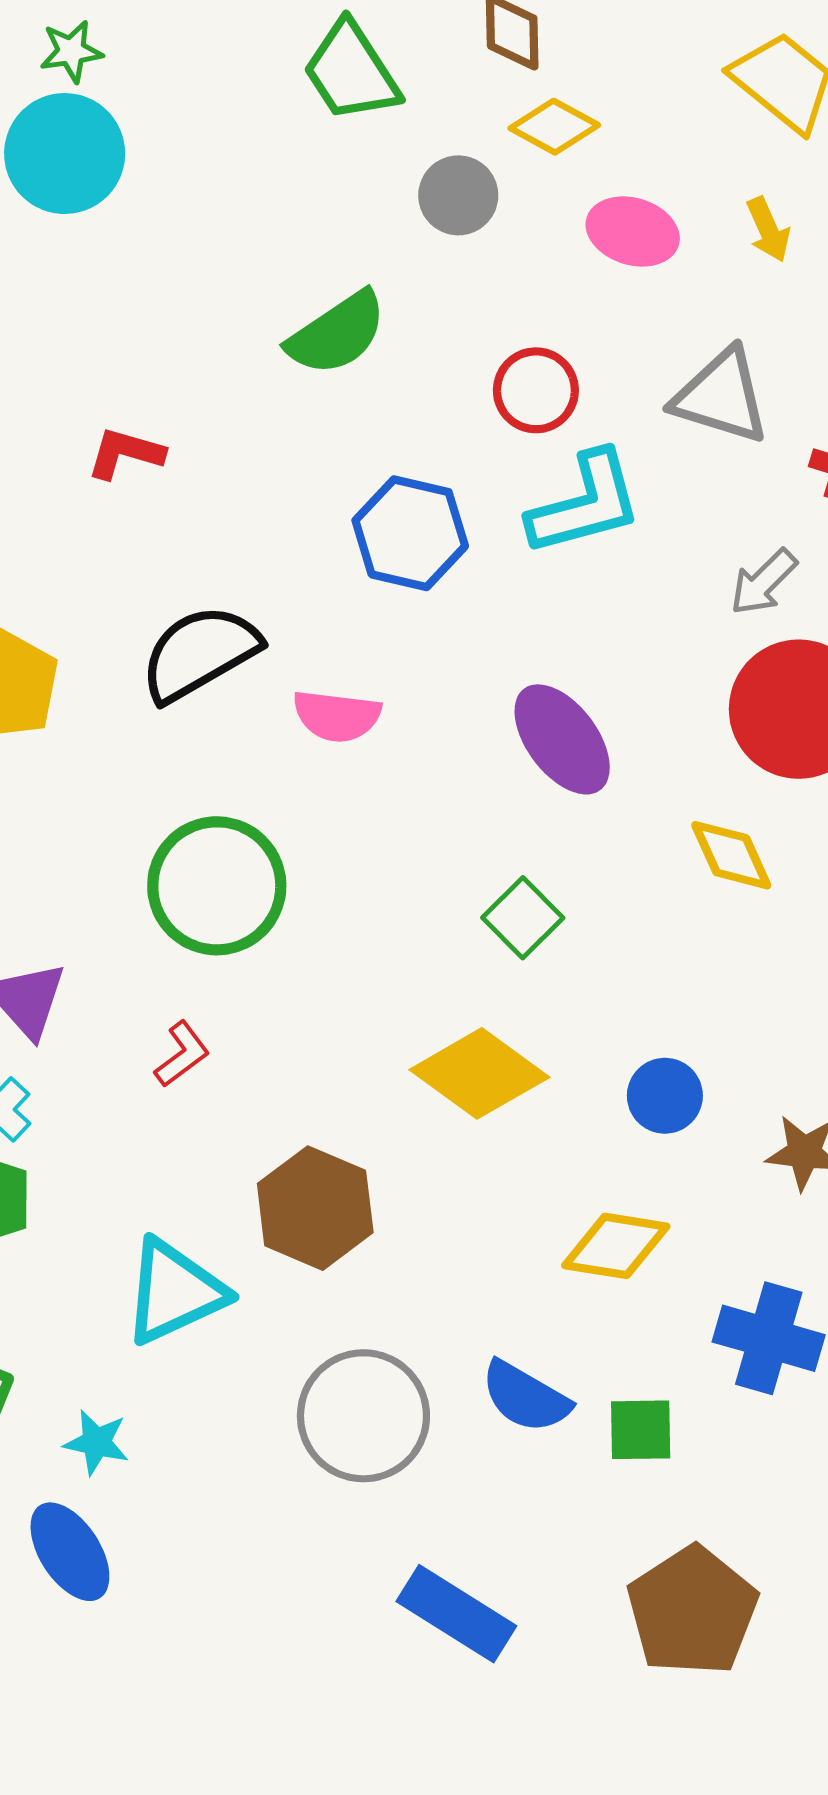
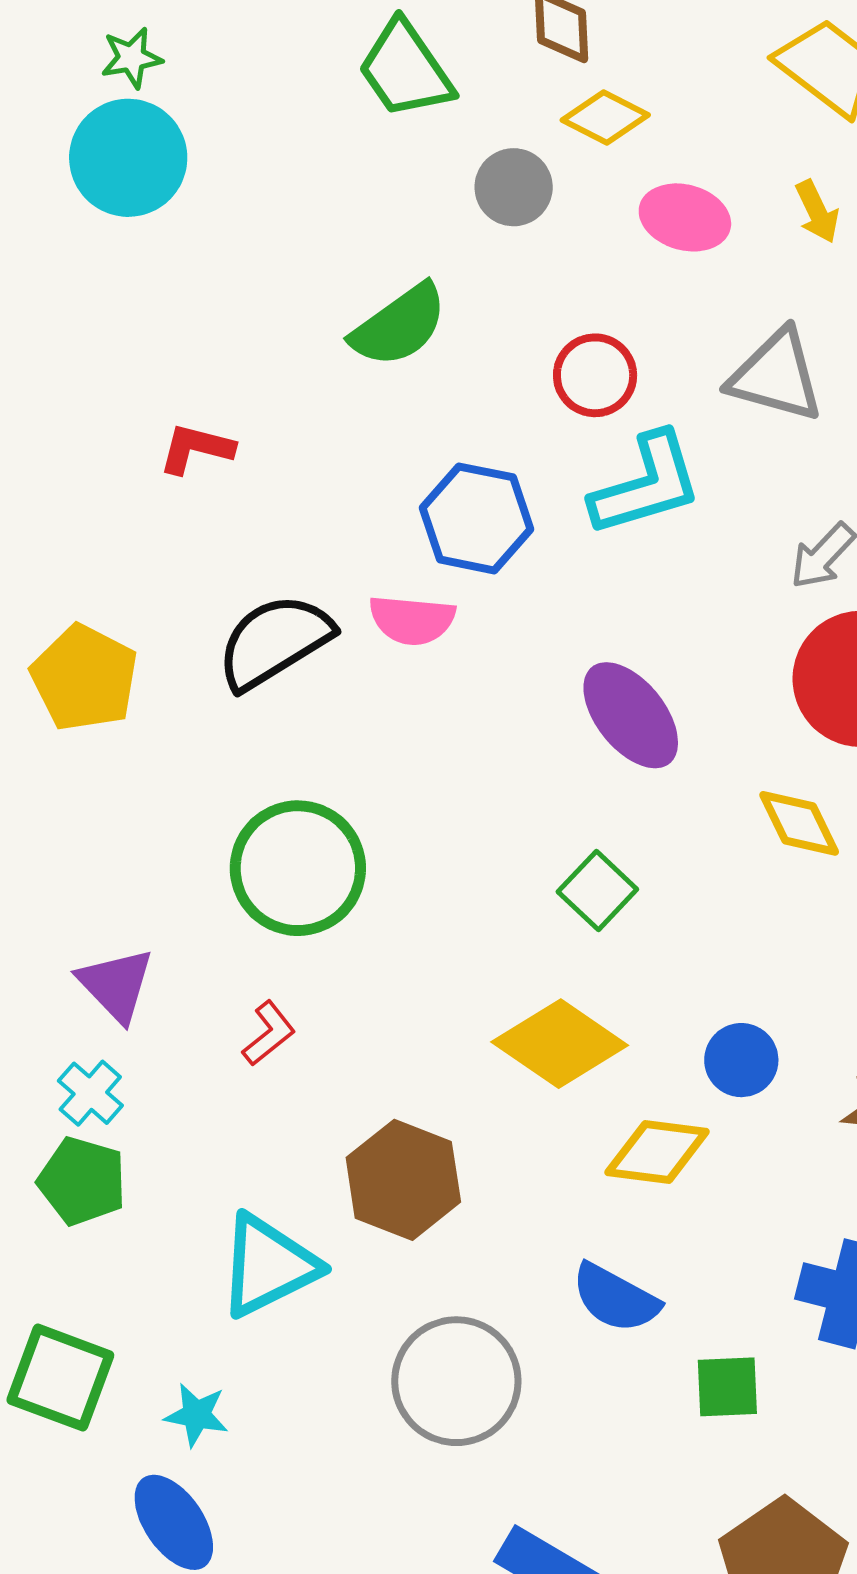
pink semicircle: (337, 716) -> (412, 620), moved
yellow diamond: (616, 1246) -> (657, 1152), moved
blue semicircle: (525, 1397) -> (615, 1298), moved

